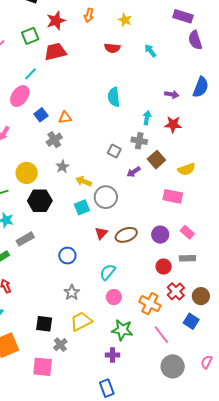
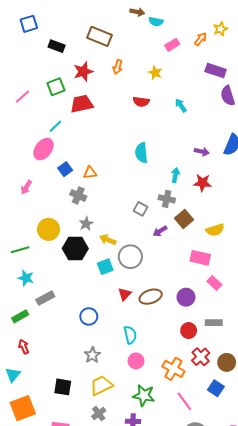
gray cross: (54, 140) -> (78, 195), turned -35
black hexagon: (40, 201) -> (75, 249), moved
pink rectangle: (187, 232) -> (214, 283), moved
cyan semicircle: (108, 272) -> (130, 335), turned 126
gray cross: (60, 345) -> (99, 414), moved

